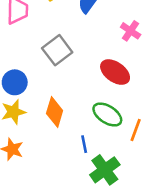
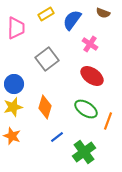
pink cross: (131, 31) -> (90, 44), moved
blue line: (84, 144) -> (57, 137), moved, turned 64

